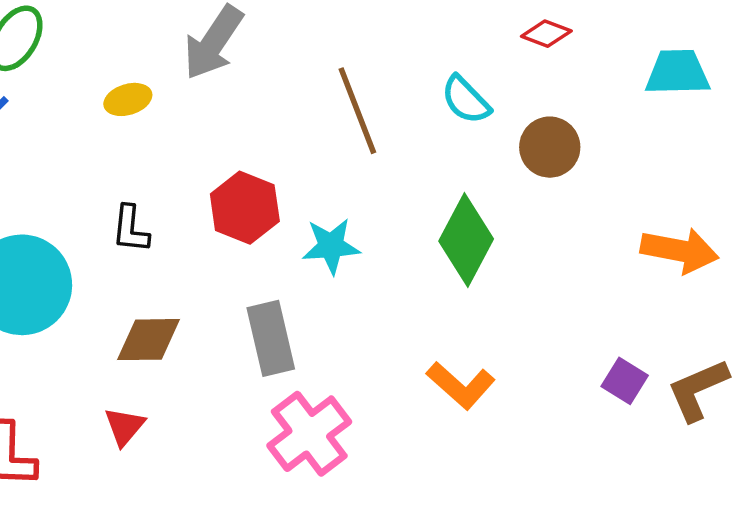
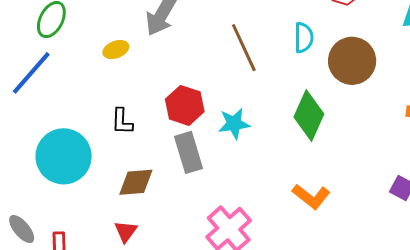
cyan semicircle: (466, 100) -> (304, 38), turned -132
brown circle: (550, 147) -> (352, 61), size x1.4
gray rectangle: (271, 338) -> (188, 152), moved

